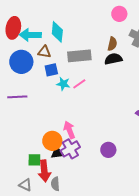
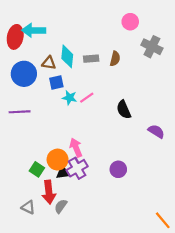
cyan diamond: (57, 32) -> (67, 56), moved
cyan arrow: (30, 35) -> (34, 30), moved
brown semicircle: (112, 44) -> (115, 59), moved
gray rectangle: (79, 56) -> (91, 59), moved, size x0.6
black semicircle: (113, 59) -> (124, 110), moved, turned -102
green square: (34, 160) -> (37, 169), moved, turned 32
gray semicircle: (55, 184) -> (61, 206), turned 40

